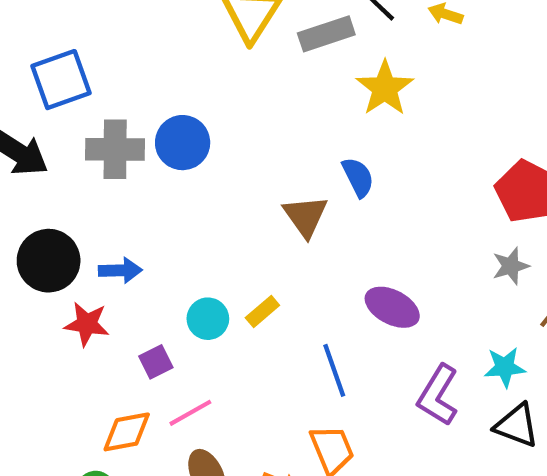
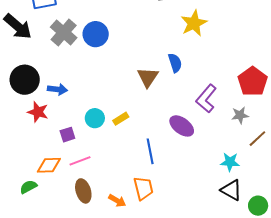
gray cross: (115, 149) -> (64, 32), turned 32
purple L-shape: (438, 395) -> (206, 98), moved

